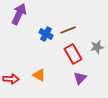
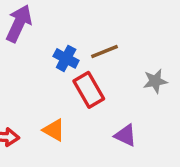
red rectangle: (73, 54) -> (89, 90), moved
purple triangle: (80, 78) -> (125, 135), turned -48

